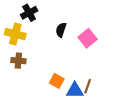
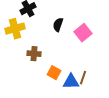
yellow cross: (15, 34) -> (15, 29), turned -30
brown cross: (18, 61) -> (34, 54), moved

